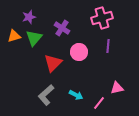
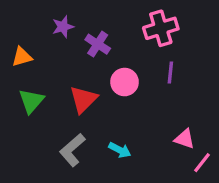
purple star: (29, 17) -> (63, 27), moved
green triangle: (34, 38) -> (31, 101), moved
pink triangle: (117, 88) -> (185, 139), turned 32
pink line: (99, 103) -> (202, 163), moved

